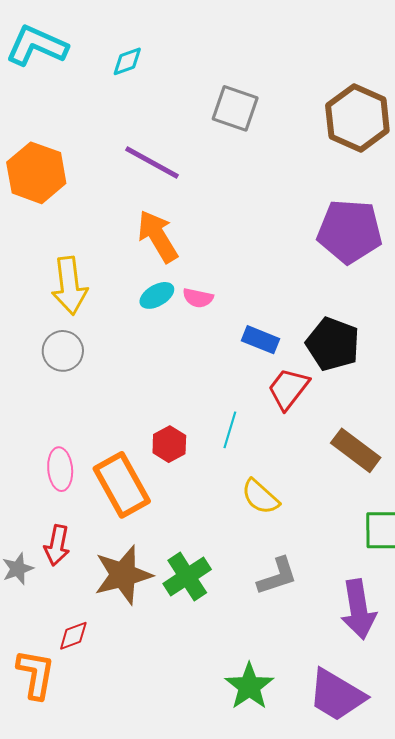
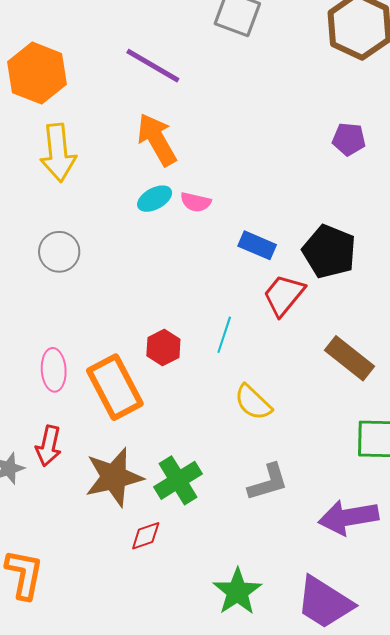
purple pentagon: (350, 231) -> (349, 139), size x0.5
yellow arrow: (69, 286) -> (58, 153), moved
purple arrow: (358, 609) -> (348, 517), turned 88
red diamond: (73, 636) -> (146, 536), moved

